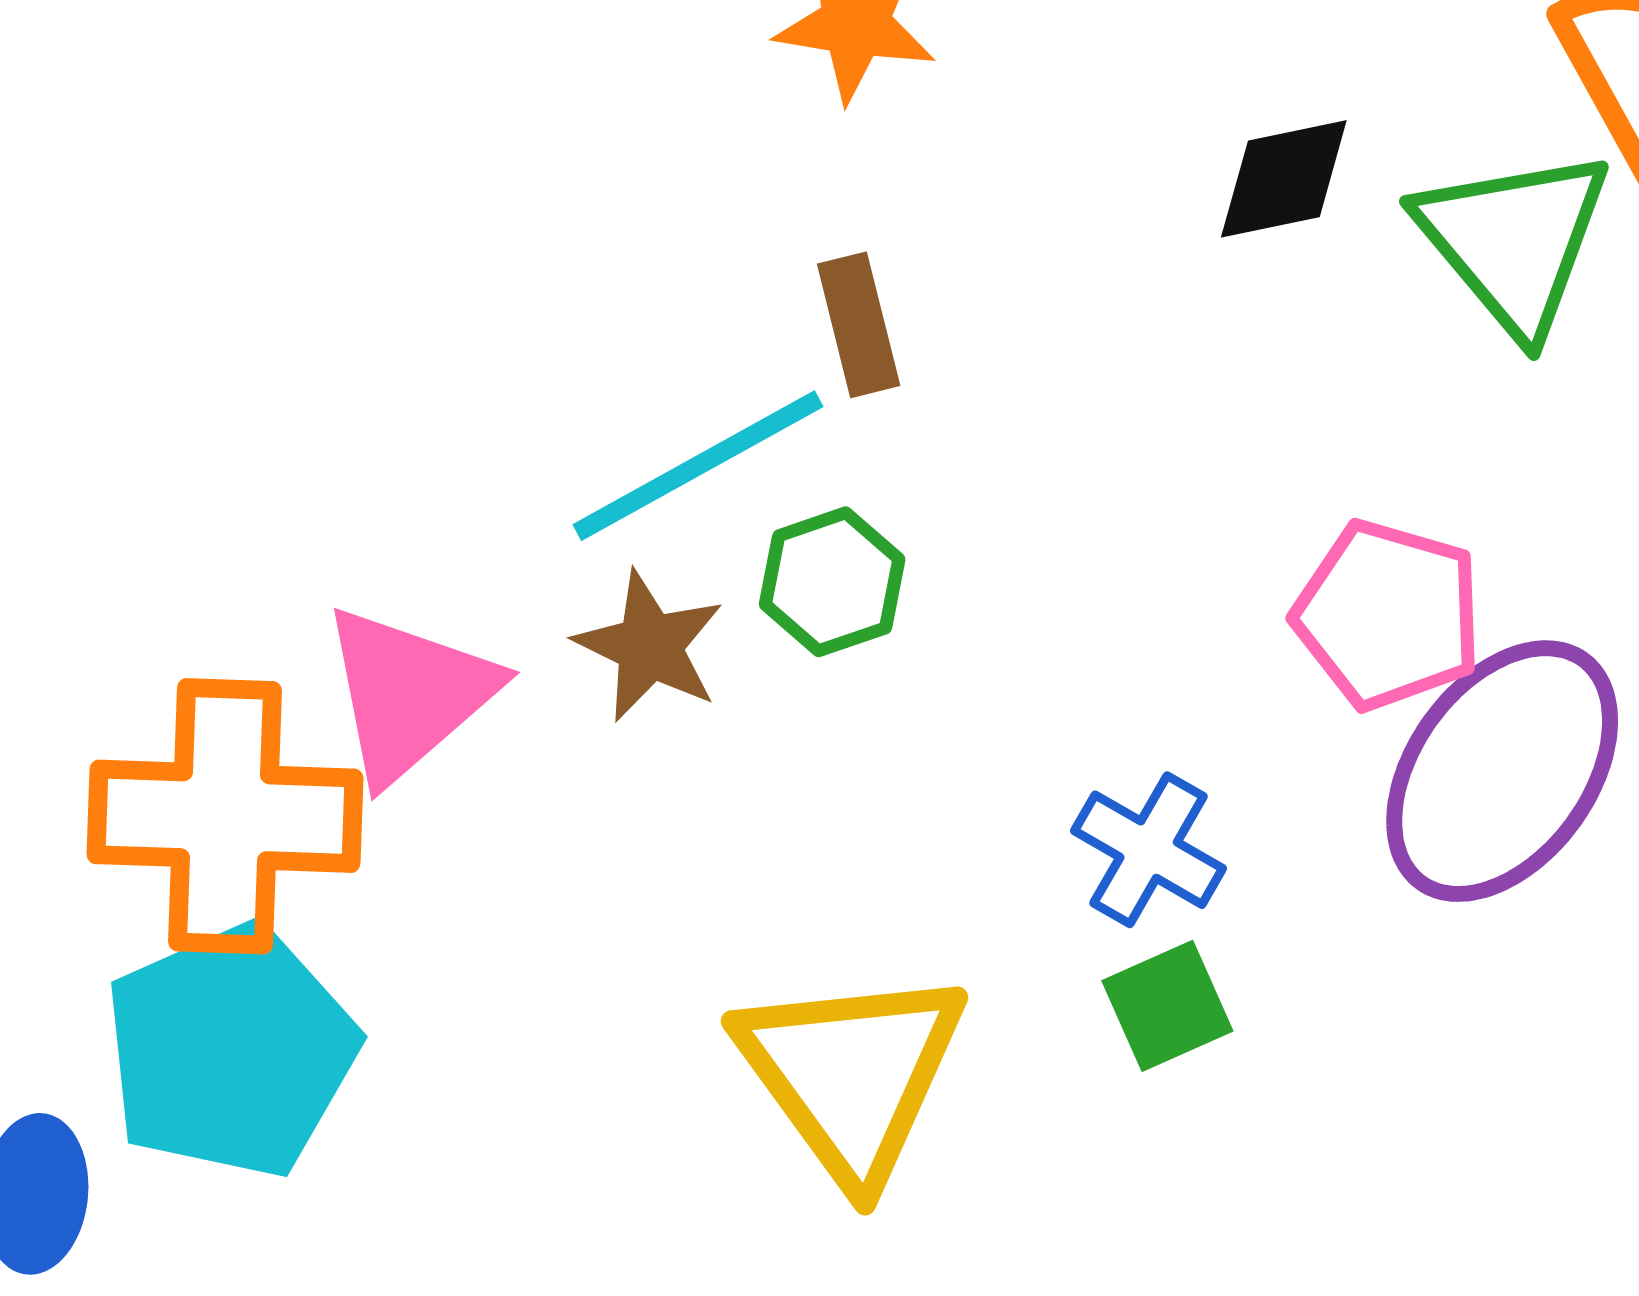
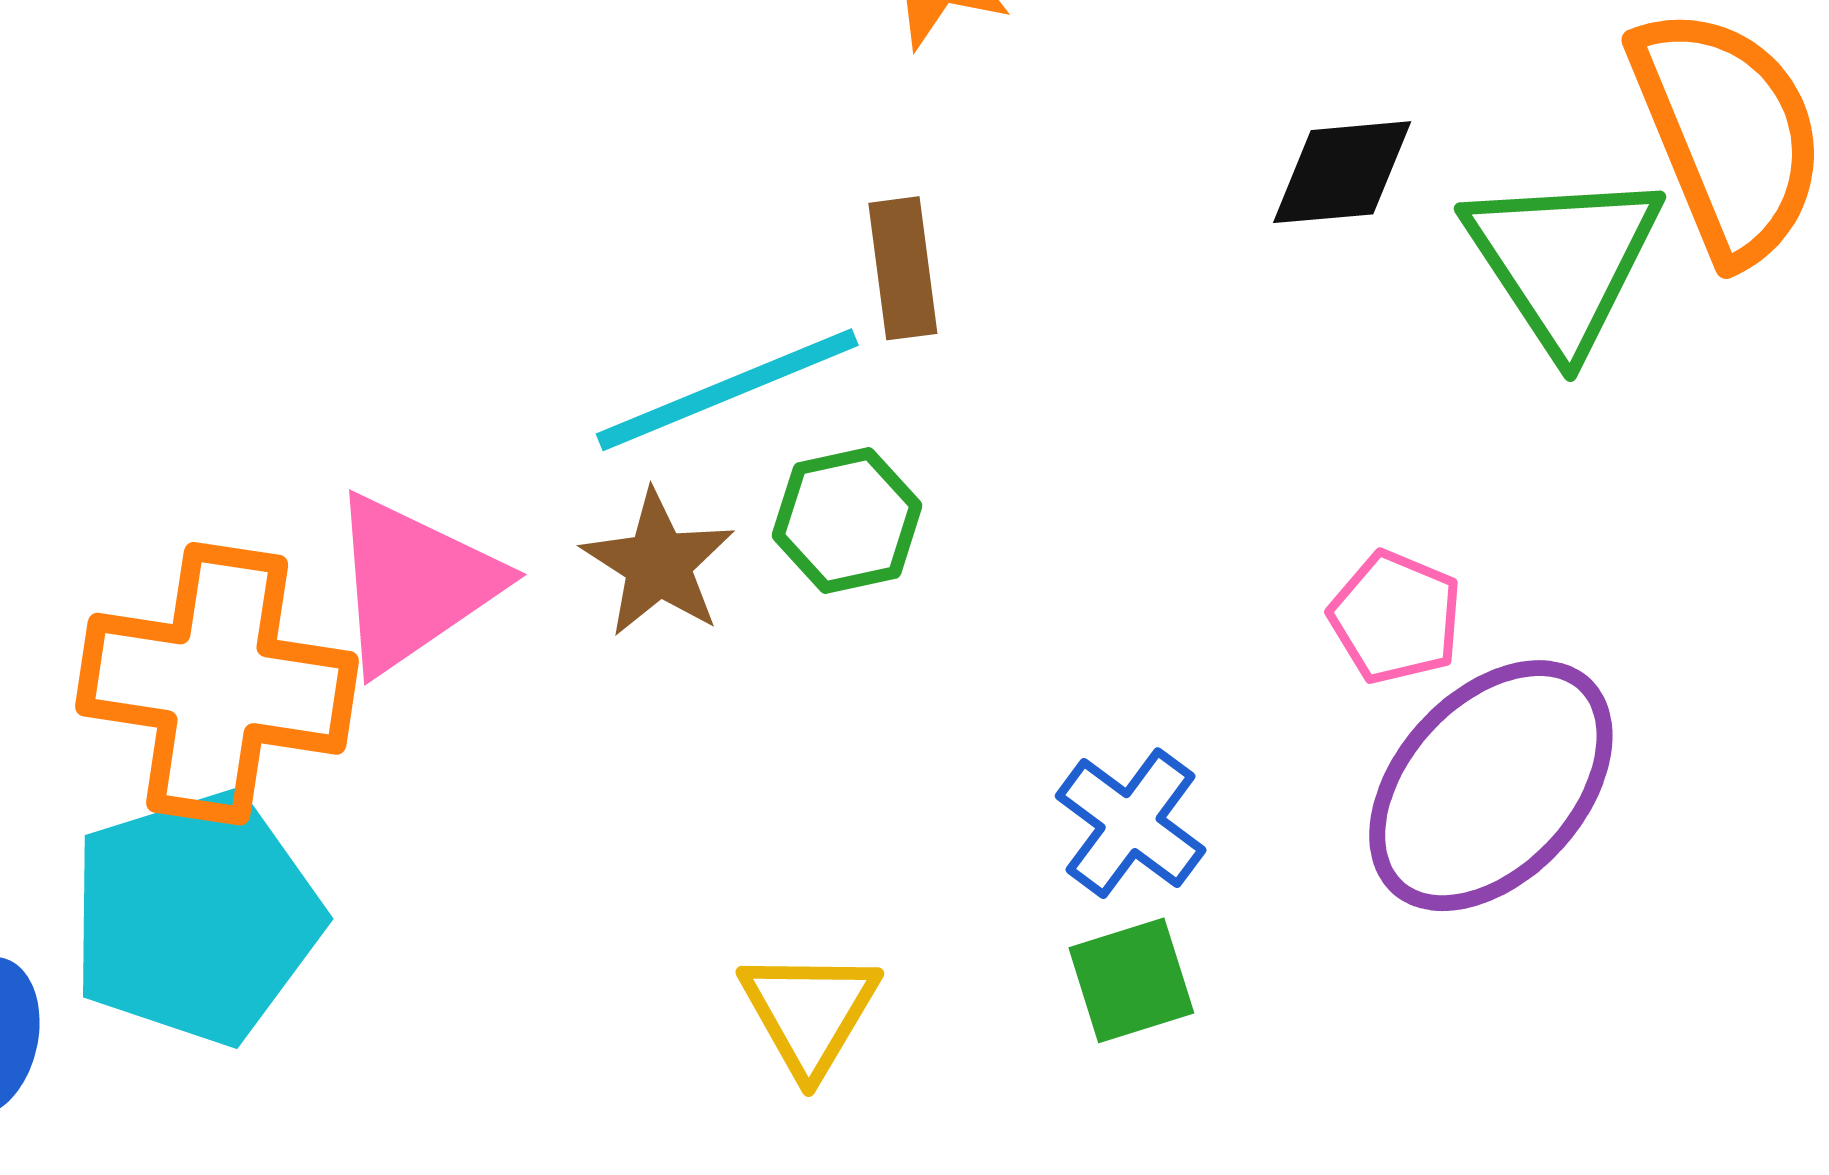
pink pentagon: (1388, 615) -> (1396, 617), size x0.7
yellow triangle: (851, 1074) -> (810, 1012), size x0.6

